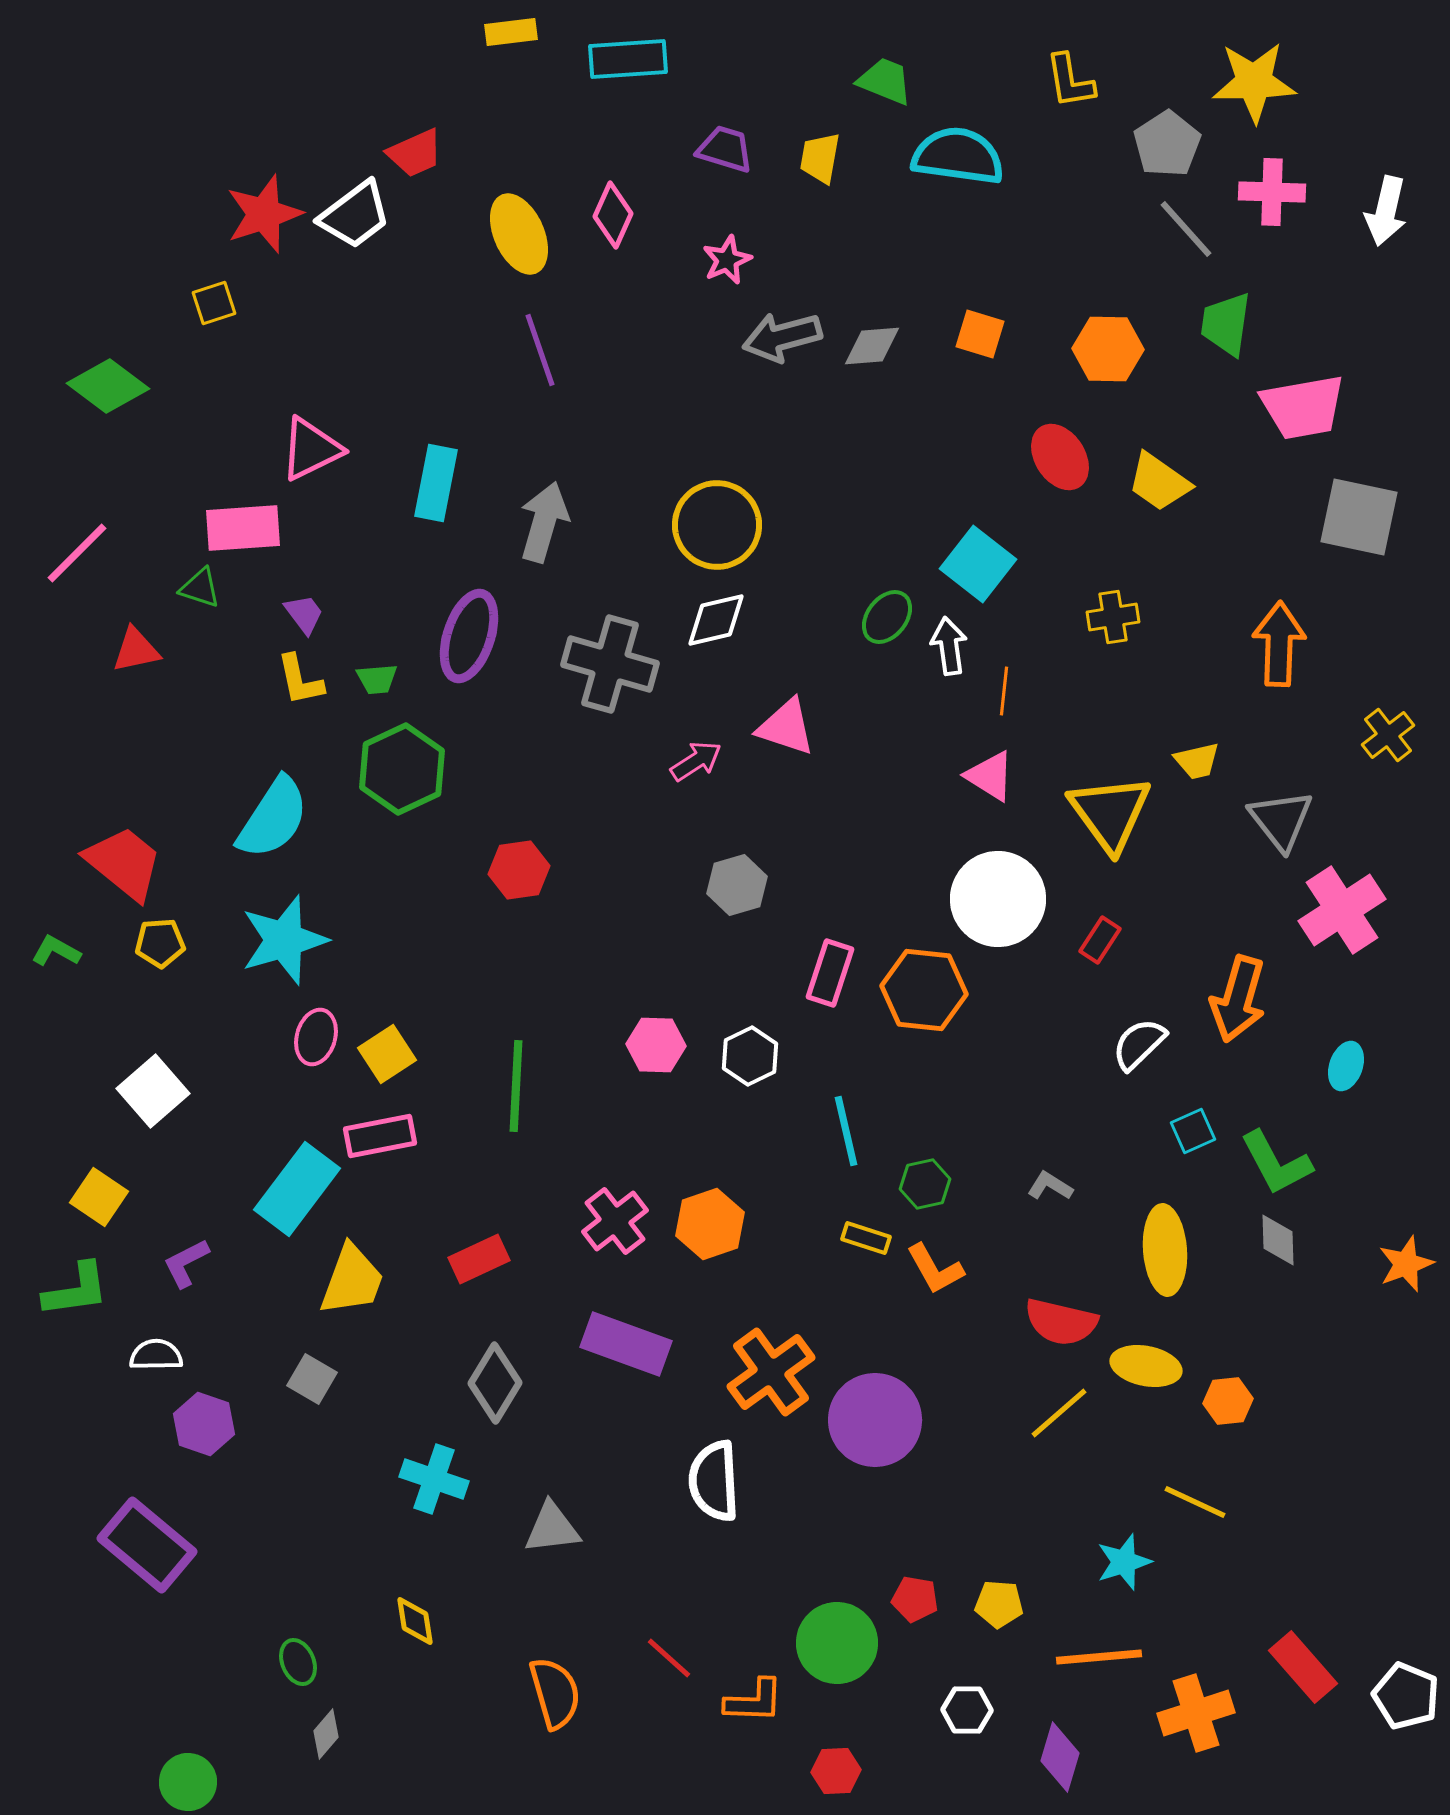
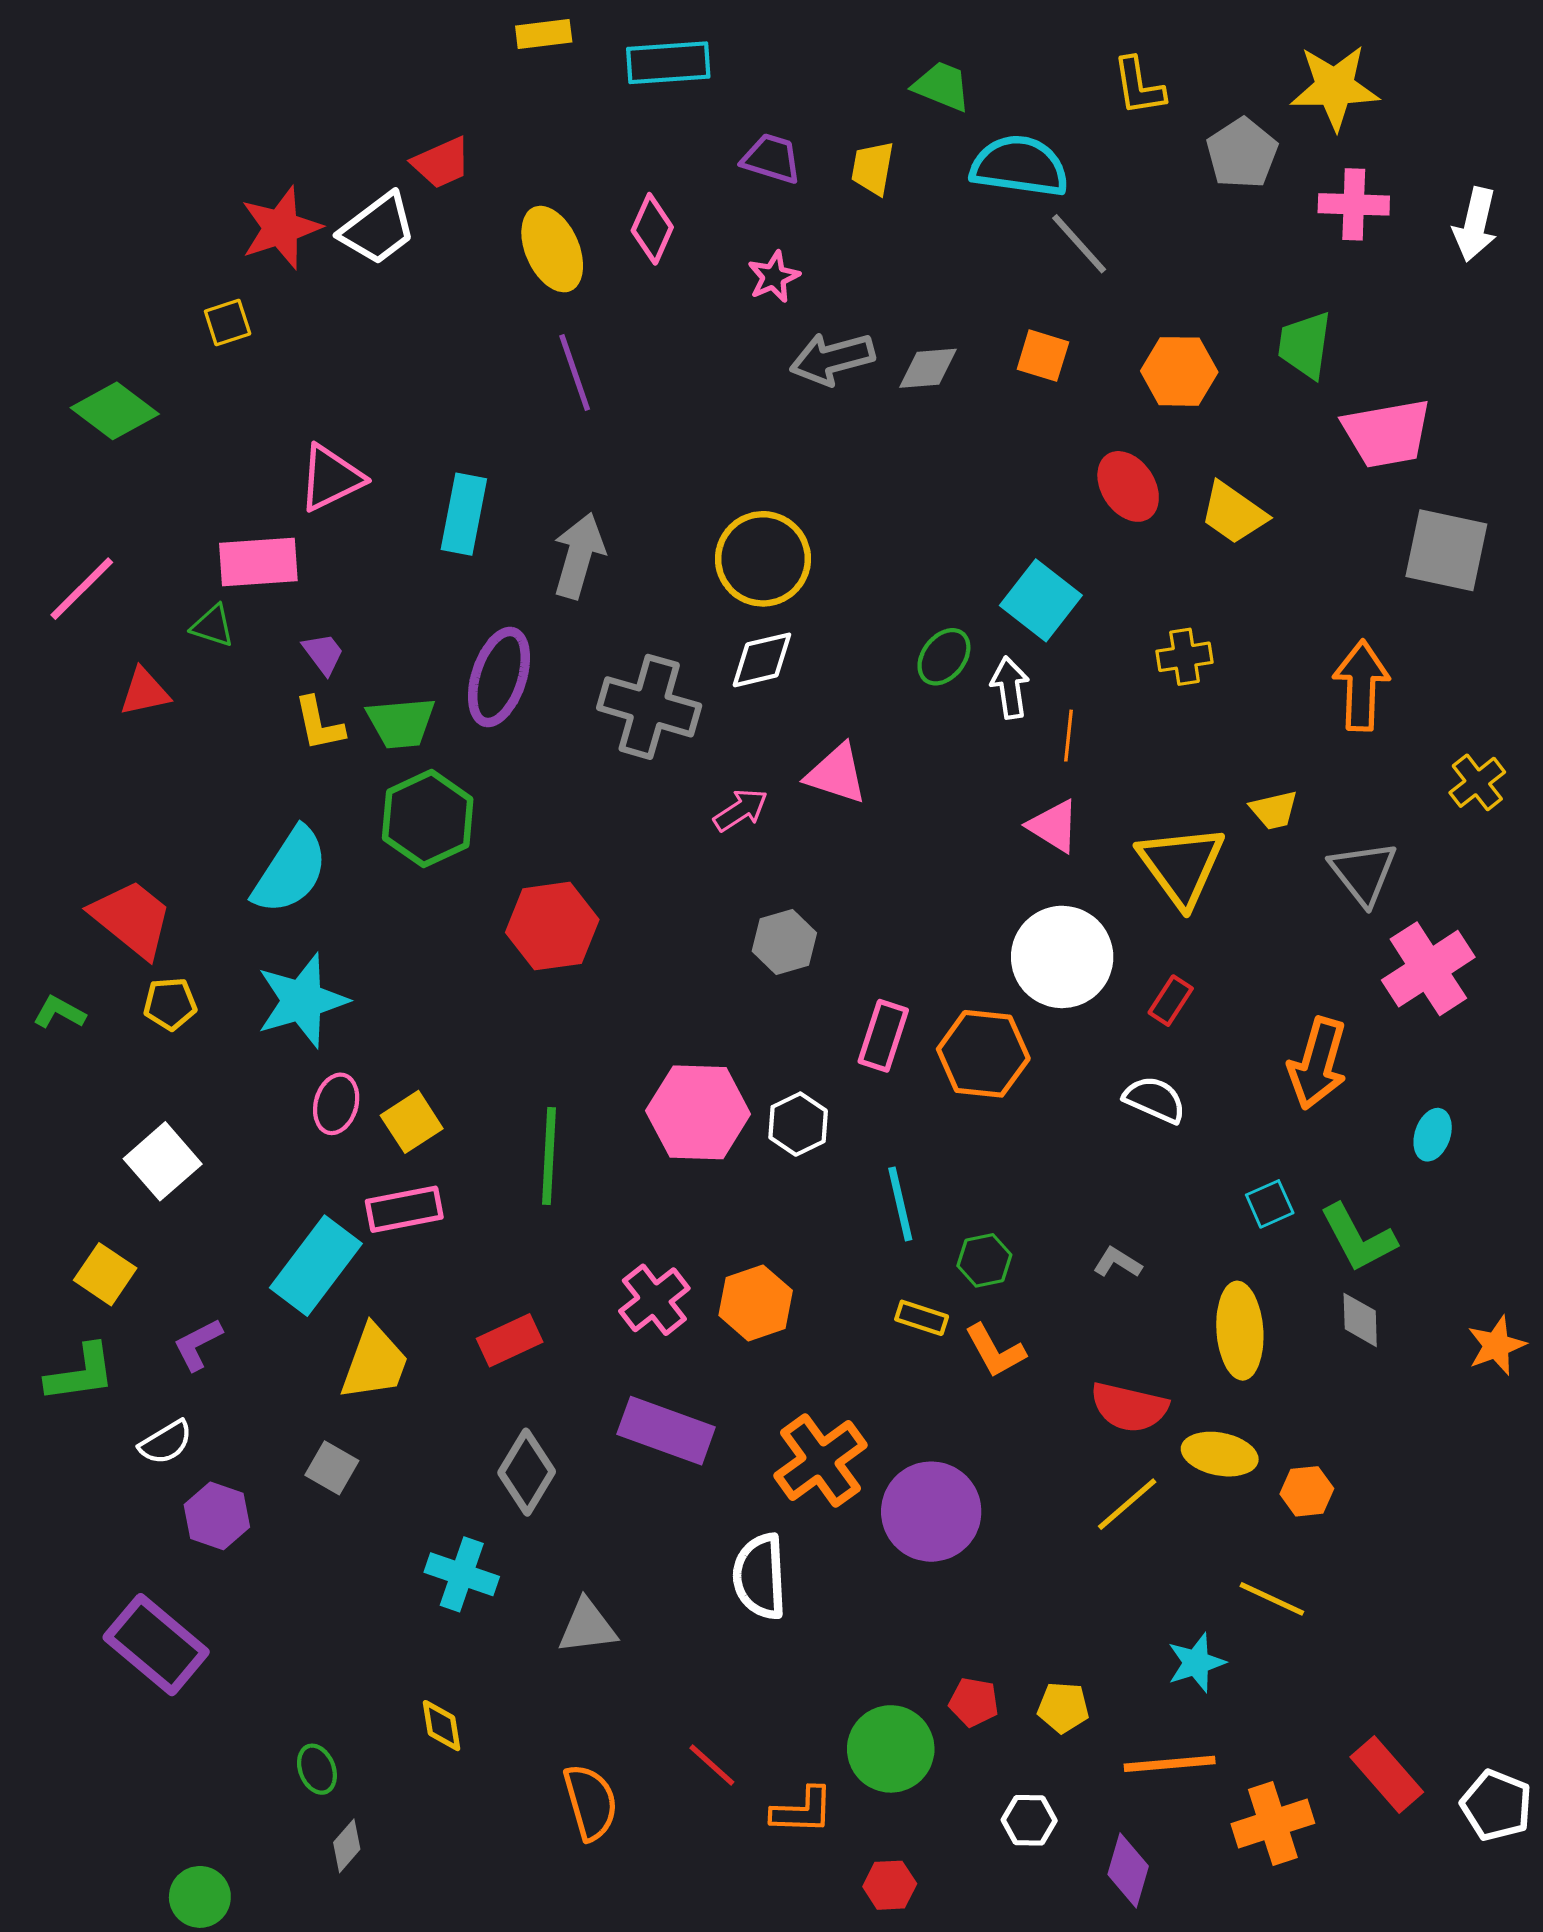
gray line: (1186, 229) -> (1079, 244), moved
green trapezoid: (377, 679) -> (401, 723), size x1.6
red hexagon: (519, 870) -> (552, 926), size x1.4
white semicircle: (1139, 1044) -> (1155, 1100), moved, turned 68
pink hexagon: (656, 1045) -> (698, 1112), size x1.6
white semicircle: (156, 1355) -> (166, 1442), turned 150

